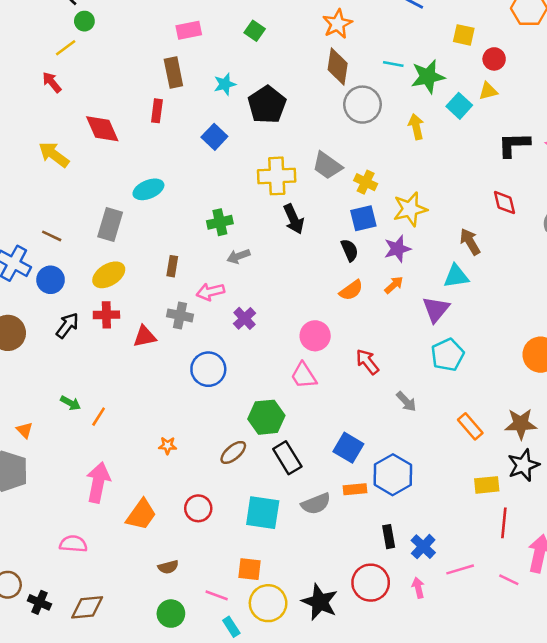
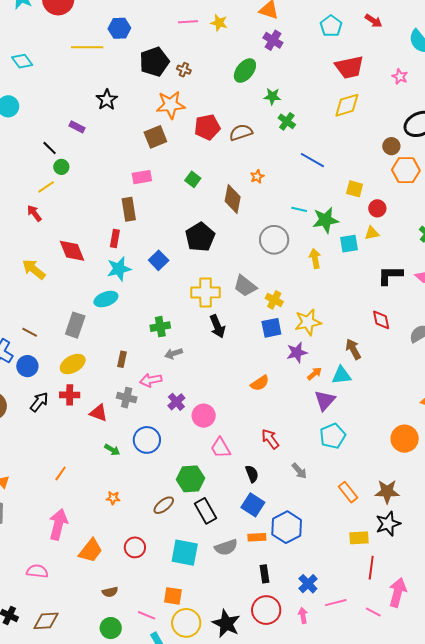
orange star: (337, 24) -> (257, 177), size x0.6
brown diamond: (338, 66) -> (233, 199), moved
cyan star: (225, 84) -> (119, 269), moved, size x1.4
cyan square: (459, 106) -> (349, 244), turned 36
black semicircle: (350, 250) -> (252, 474), moved
orange arrow: (394, 285) -> (315, 374), moved
red triangle: (145, 336) -> (99, 413), turned 30
pink circle: (315, 336) -> (204, 416), moved
green arrow: (71, 403) -> (112, 450), moved
black rectangle: (389, 537) -> (265, 574), moved

